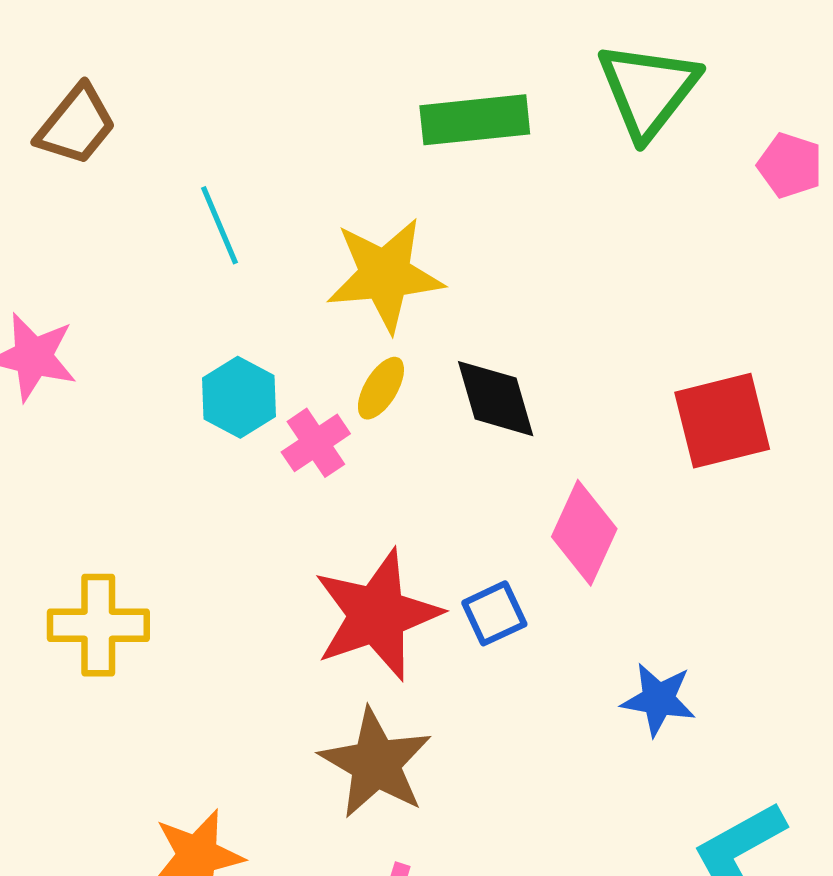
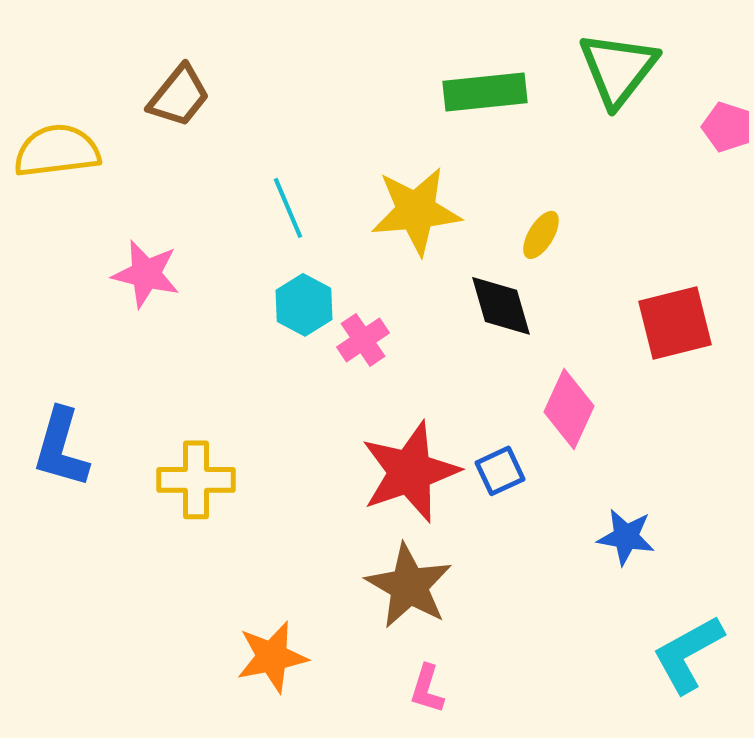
cyan line: (219, 225) -> (288, 208), moved
yellow ellipse: (381, 388) -> (541, 235), moved

